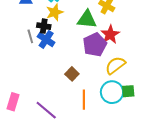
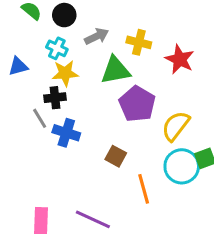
yellow star: (55, 12) -> (65, 73), turned 30
red star: (110, 34) -> (180, 59), moved
blue cross: (46, 39) -> (66, 133), moved

